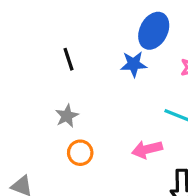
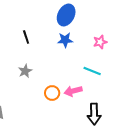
blue ellipse: (154, 31) -> (66, 15), moved
orange circle: (80, 153) -> (52, 93), moved

